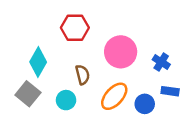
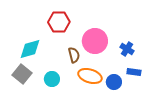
cyan diamond: (38, 62) -> (30, 49), turned 45
brown semicircle: (83, 75) -> (74, 55), moved
orange ellipse: (114, 96) -> (90, 76), turned 65

